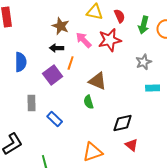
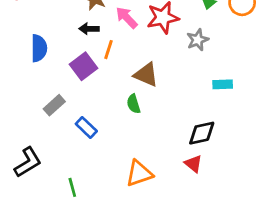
gray star: (144, 62) -> (198, 40), moved
gray rectangle: (32, 103) -> (54, 105), turned 49
black diamond: (123, 123) -> (202, 133), moved

